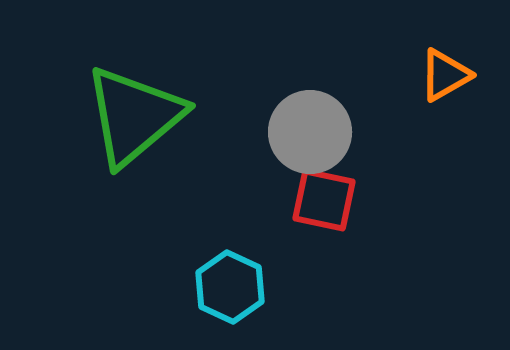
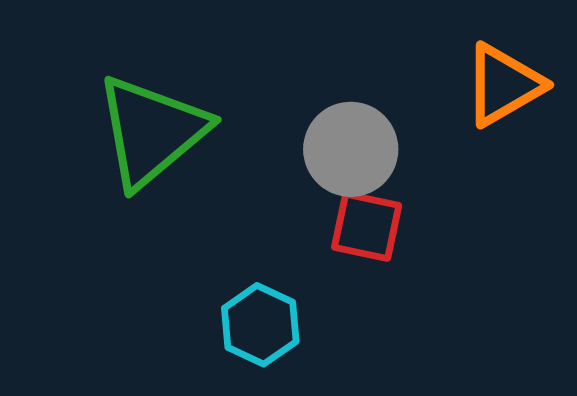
orange triangle: (445, 75) -> (504, 85), size x1.4

